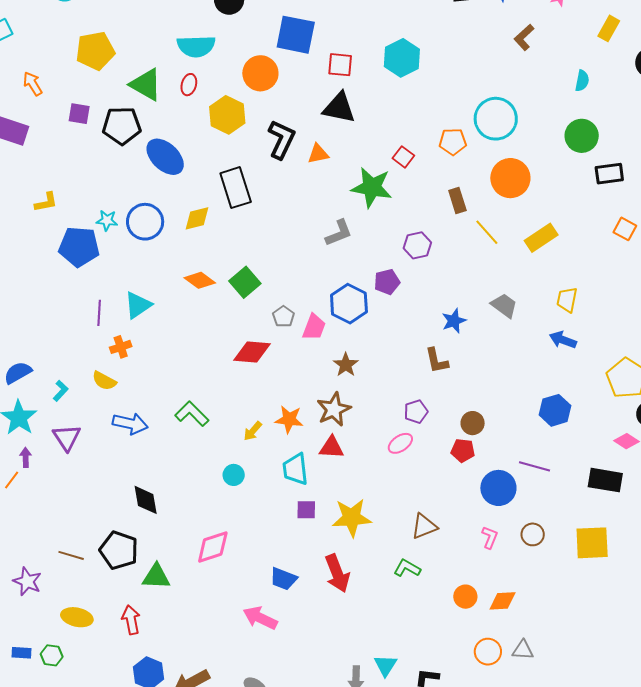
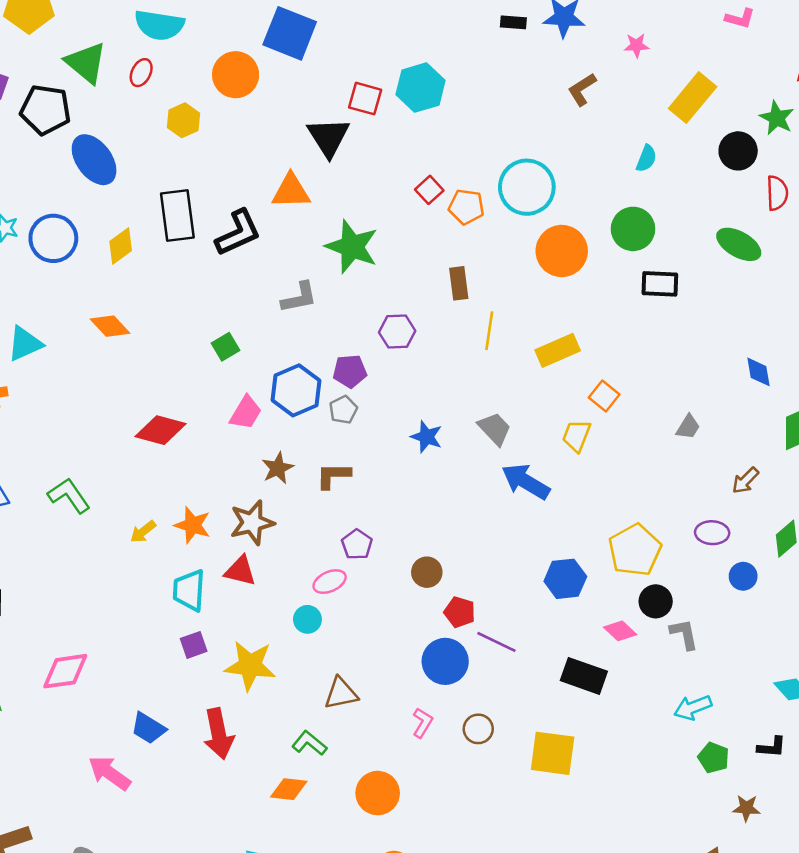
yellow rectangle: (609, 28) -> (693, 98), size x1.5
red square: (340, 65) -> (365, 99), moved
black triangle: (339, 108) -> (328, 137), turned 36
yellow hexagon: (227, 115) -> (183, 120), size x0.7
black L-shape: (281, 139) -> (238, 233), moved, turned 30
orange triangle: (318, 154) -> (291, 191), size x1.4
red square: (403, 157) -> (429, 190), moved
orange circle: (510, 178) -> (562, 251), moved
yellow diamond: (197, 218) -> (121, 246), turned -32
orange square: (625, 229) -> (604, 396), moved
yellow line: (487, 232) -> (489, 331), turned 40
green square: (245, 282) -> (226, 347), moved, size x0.7
gray pentagon: (283, 317) -> (343, 410), moved
blue star: (454, 321) -> (426, 437), turned 30
blue arrow: (563, 340) -> (526, 482), moved, size x1.4
brown L-shape: (437, 361) -> (333, 476), moved, turned 92
blue hexagon: (555, 410) -> (565, 579), moved
purple pentagon: (416, 412) -> (357, 544), turned -30
red pentagon: (463, 451) -> (460, 612), moved
cyan circle: (234, 475) -> (307, 619), moved
purple square: (306, 510) -> (194, 645), turned -30
orange circle: (465, 597) -> (378, 793), size x1.4
orange diamond: (503, 601) -> (289, 789), moved

